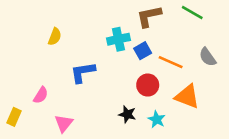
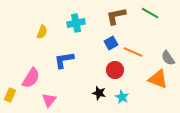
cyan cross: (118, 39) -> (76, 23), moved
gray semicircle: (208, 57) -> (168, 58), moved
pink semicircle: (41, 95) -> (31, 78), size x1.5
orange triangle: (187, 96) -> (158, 79), moved

